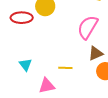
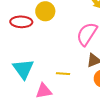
cyan triangle: (25, 65) -> (23, 69), size x1.6

